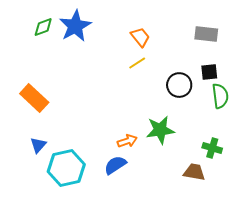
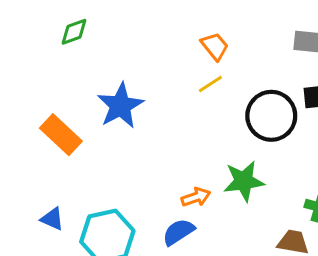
blue star: (75, 26) -> (120, 106), moved
black circle: (179, 85) -> (271, 116), size x1.4
blue triangle: (38, 145) -> (52, 219), moved, turned -48

